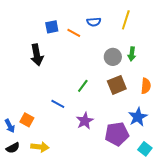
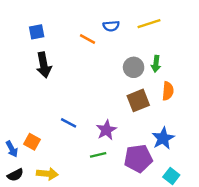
yellow line: (126, 20) -> (149, 24), turned 54
blue square: (52, 27) -> (37, 32), moved
green line: (83, 86) -> (98, 155), moved, turned 40
orange semicircle: (146, 86) -> (168, 91), moved
purple star: (85, 121) -> (106, 130), moved

